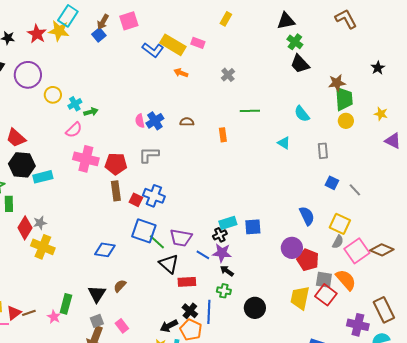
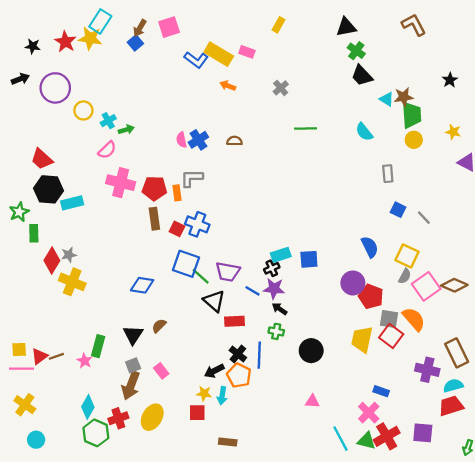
orange rectangle: (223, 135) -> (177, 193), moved
cyan triangle: (284, 143) -> (387, 99), moved

